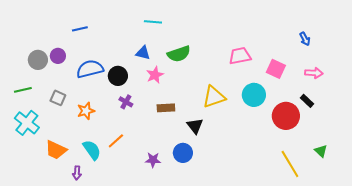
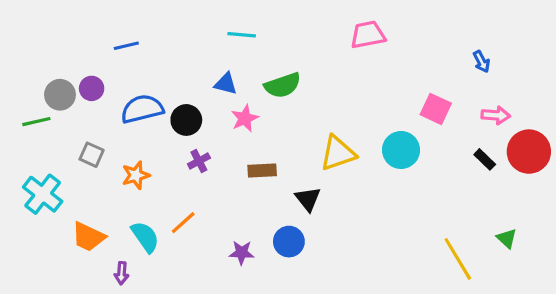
pink trapezoid: (240, 56) -> (368, 35), moved
green line: (23, 90) -> (36, 122), moved
purple cross: (126, 102) -> (199, 161), turned 32
red circle: (286, 116) -> (529, 152), moved

